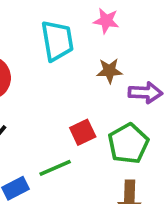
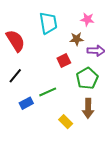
pink star: (106, 21) -> (87, 19), moved
red square: (83, 132) -> (64, 61), moved

